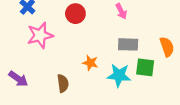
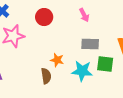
brown semicircle: (63, 83) -> (46, 76), moved

